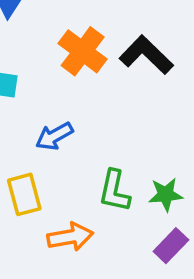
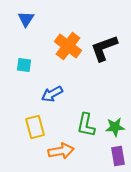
black L-shape: (146, 55) -> (104, 48), turned -64
purple rectangle: (171, 246) -> (118, 156), turned -54

